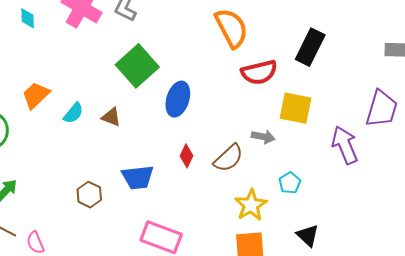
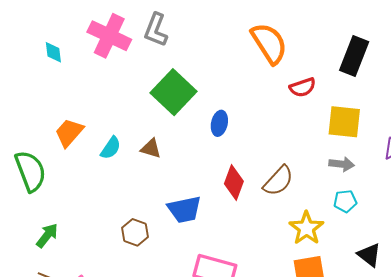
red semicircle: (259, 72) -> (303, 87), size x0.7
blue ellipse: (178, 99) -> (219, 123), size x0.7
gray arrow: (263, 137) -> (342, 164), moved
red diamond: (187, 156) -> (234, 182), size x1.4
cyan pentagon: (290, 183) -> (345, 201), turned 30

